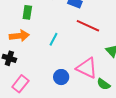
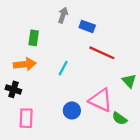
pink rectangle: (20, 84) -> (26, 118), turned -36

